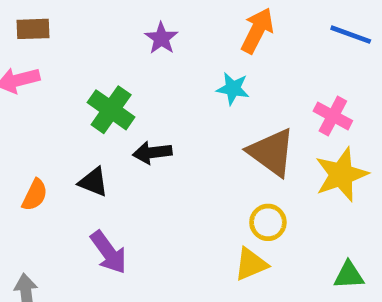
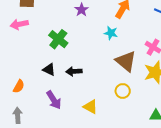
black arrow: (152, 153) -> (74, 71), moved
orange semicircle: (35, 195) -> (19, 86), moved
yellow triangle: (251, 264) -> (90, 107), moved, turned 49

